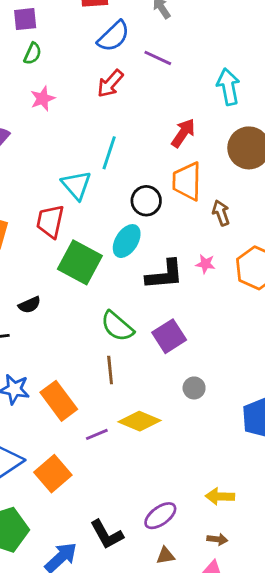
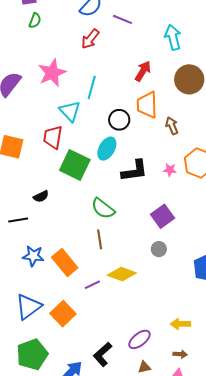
pink star: (43, 99) -> (52, 73), moved, size x1.6
pink star: (205, 264) -> (170, 170), moved
purple square: (169, 336) -> (163, 216), moved
black L-shape: (107, 534) -> (103, 354), turned 80

